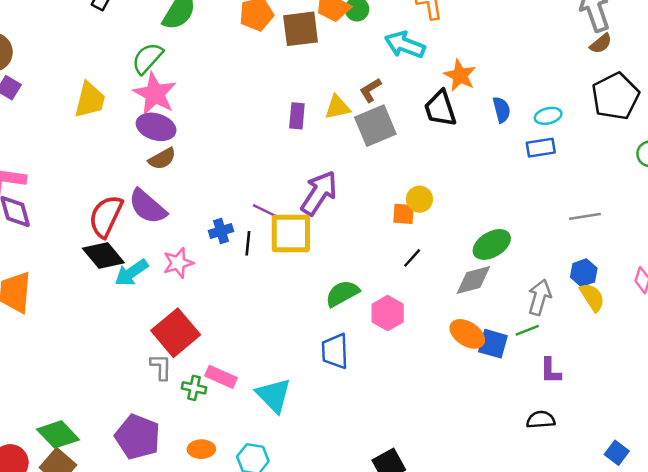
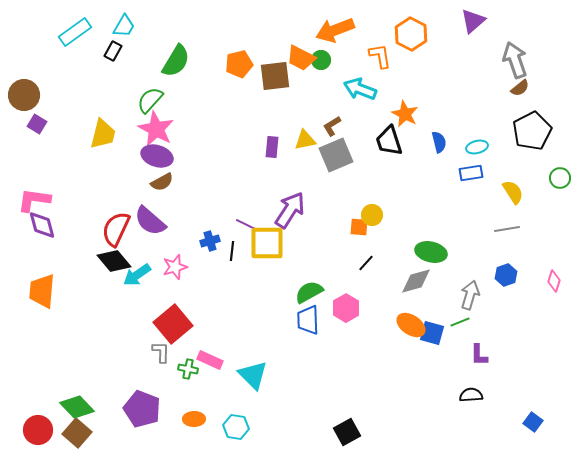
green ellipse: (492, 244) -> (431, 252), turned 44
yellow semicircle: (592, 297) -> (513, 192), moved
blue trapezoid: (335, 351) -> (308, 320), moved

